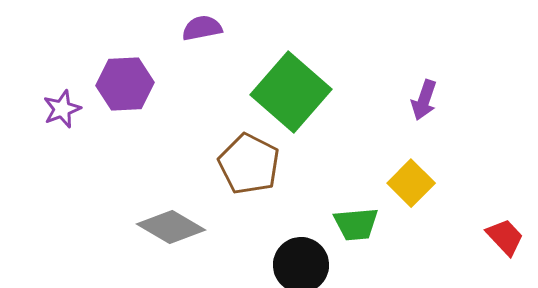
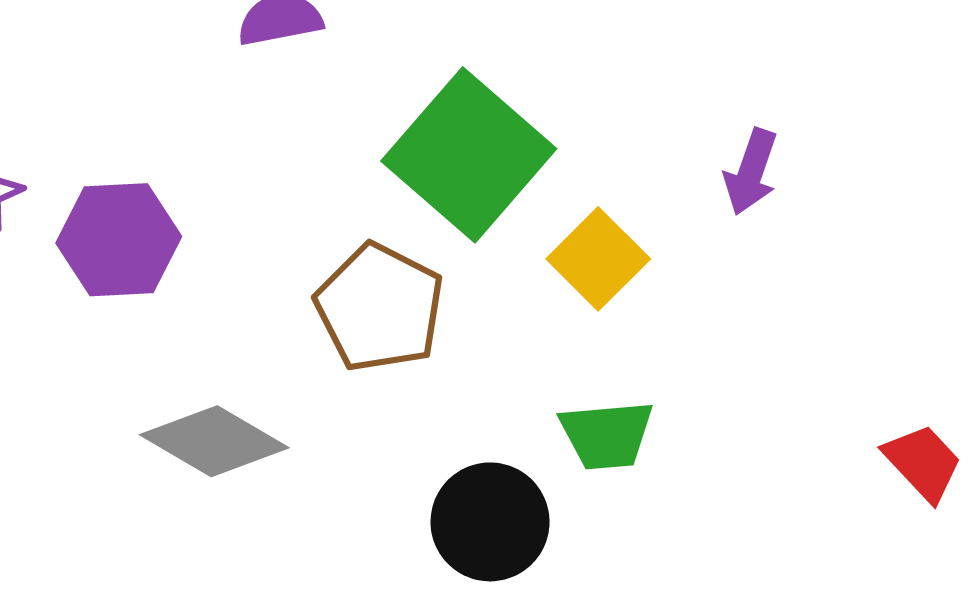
purple hexagon: (125, 84) -> (119, 240), moved
yellow square: (411, 183) -> (598, 259), moved

